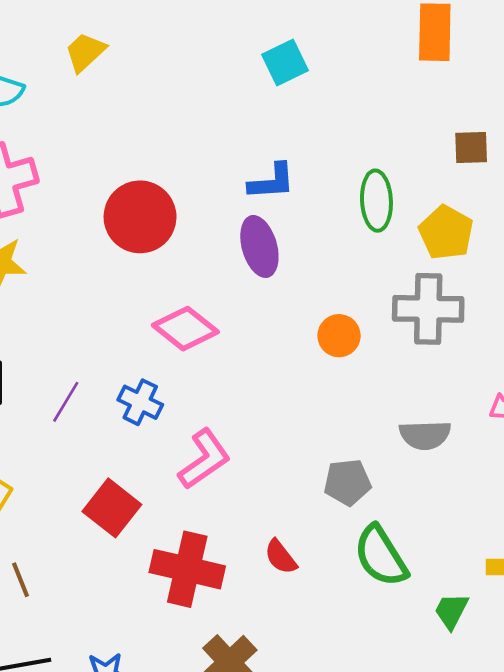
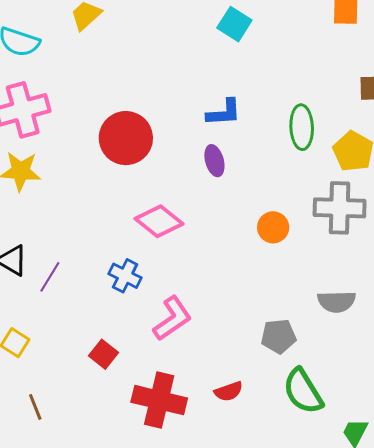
cyan square: (285, 63) -> (234, 24), turned -32
purple ellipse: (259, 246) -> (214, 161), size x0.7
purple line: (66, 402) -> (50, 277), moved
red square: (112, 508) -> (103, 354), size x0.7
red semicircle: (281, 557) -> (229, 391), turned -72

